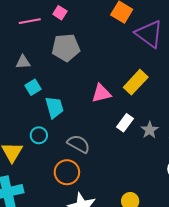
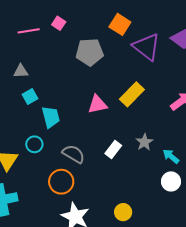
gray pentagon: (66, 48) -> (90, 52), moved
white rectangle: (125, 123) -> (113, 150), moved

